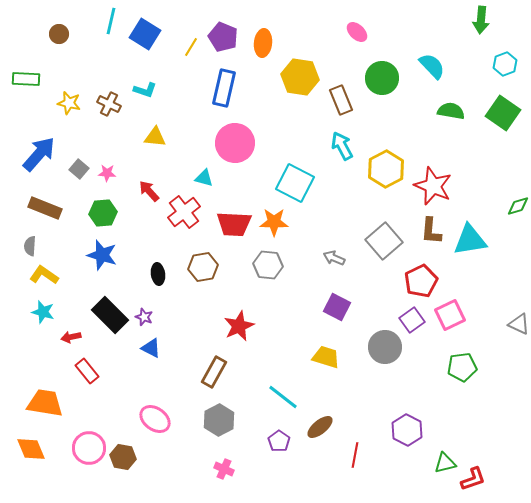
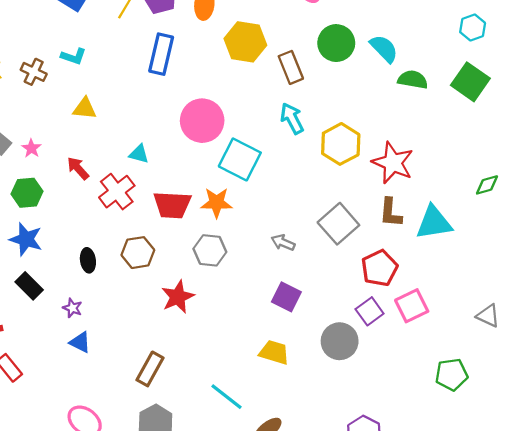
cyan semicircle: (432, 66) -> (384, 49), moved
pink circle: (235, 143) -> (202, 121), moved
pink star: (107, 173) -> (31, 148), turned 30
black rectangle: (110, 315) -> (29, 286), moved, size x0.7
red star: (239, 326) -> (178, 297), moved
green pentagon: (462, 367) -> (452, 374), moved

